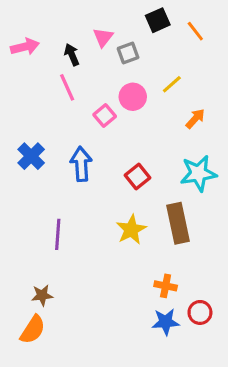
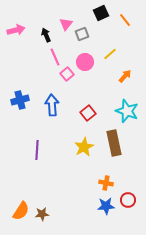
pink line: (67, 87) -> (55, 57), moved
blue cross: (31, 156) -> (20, 100), turned 30
cyan star: (198, 173) -> (127, 111), turned 30
brown star: (42, 295) -> (42, 214), moved

